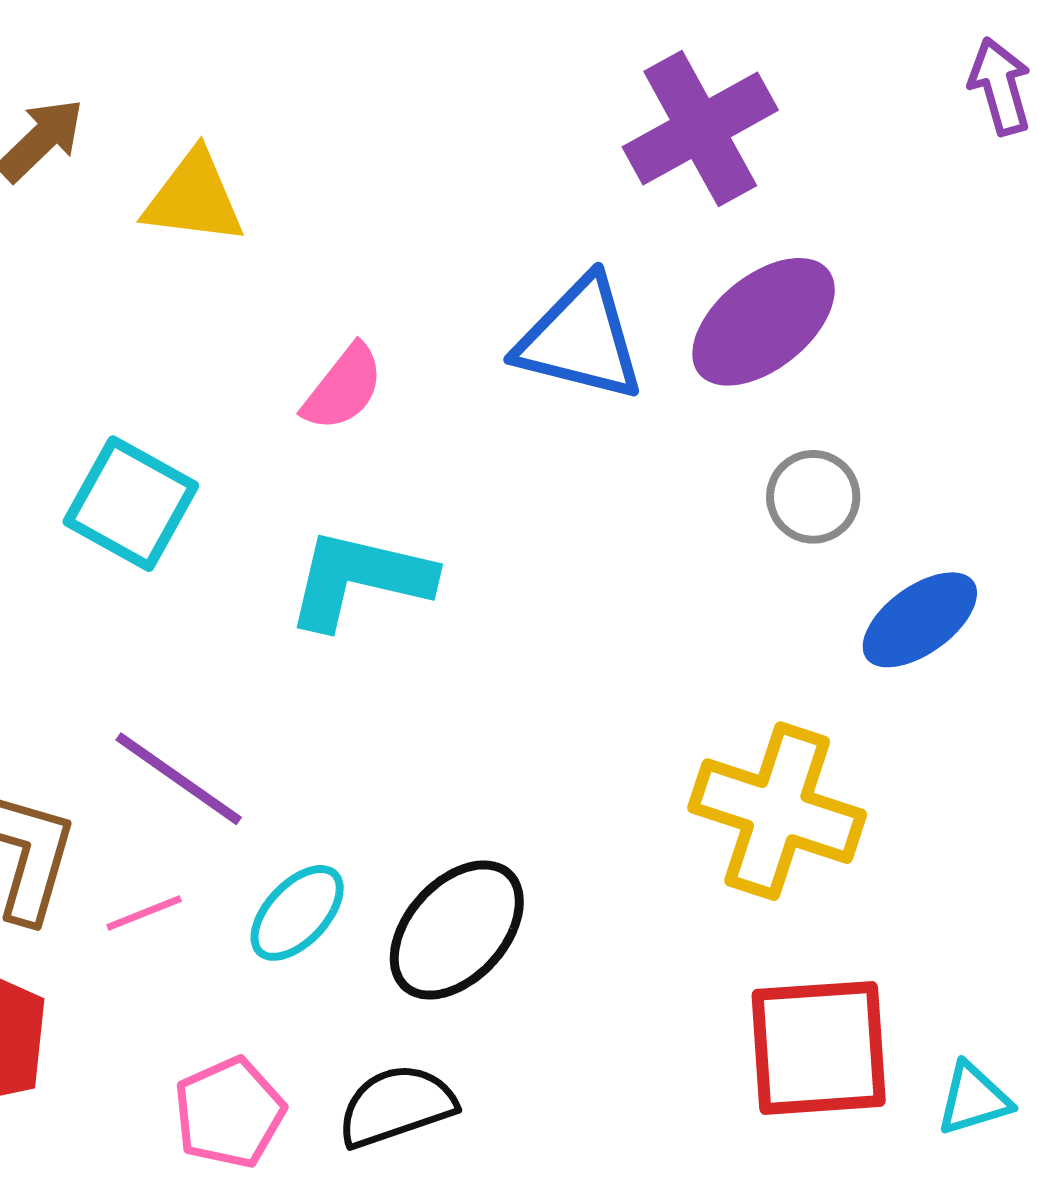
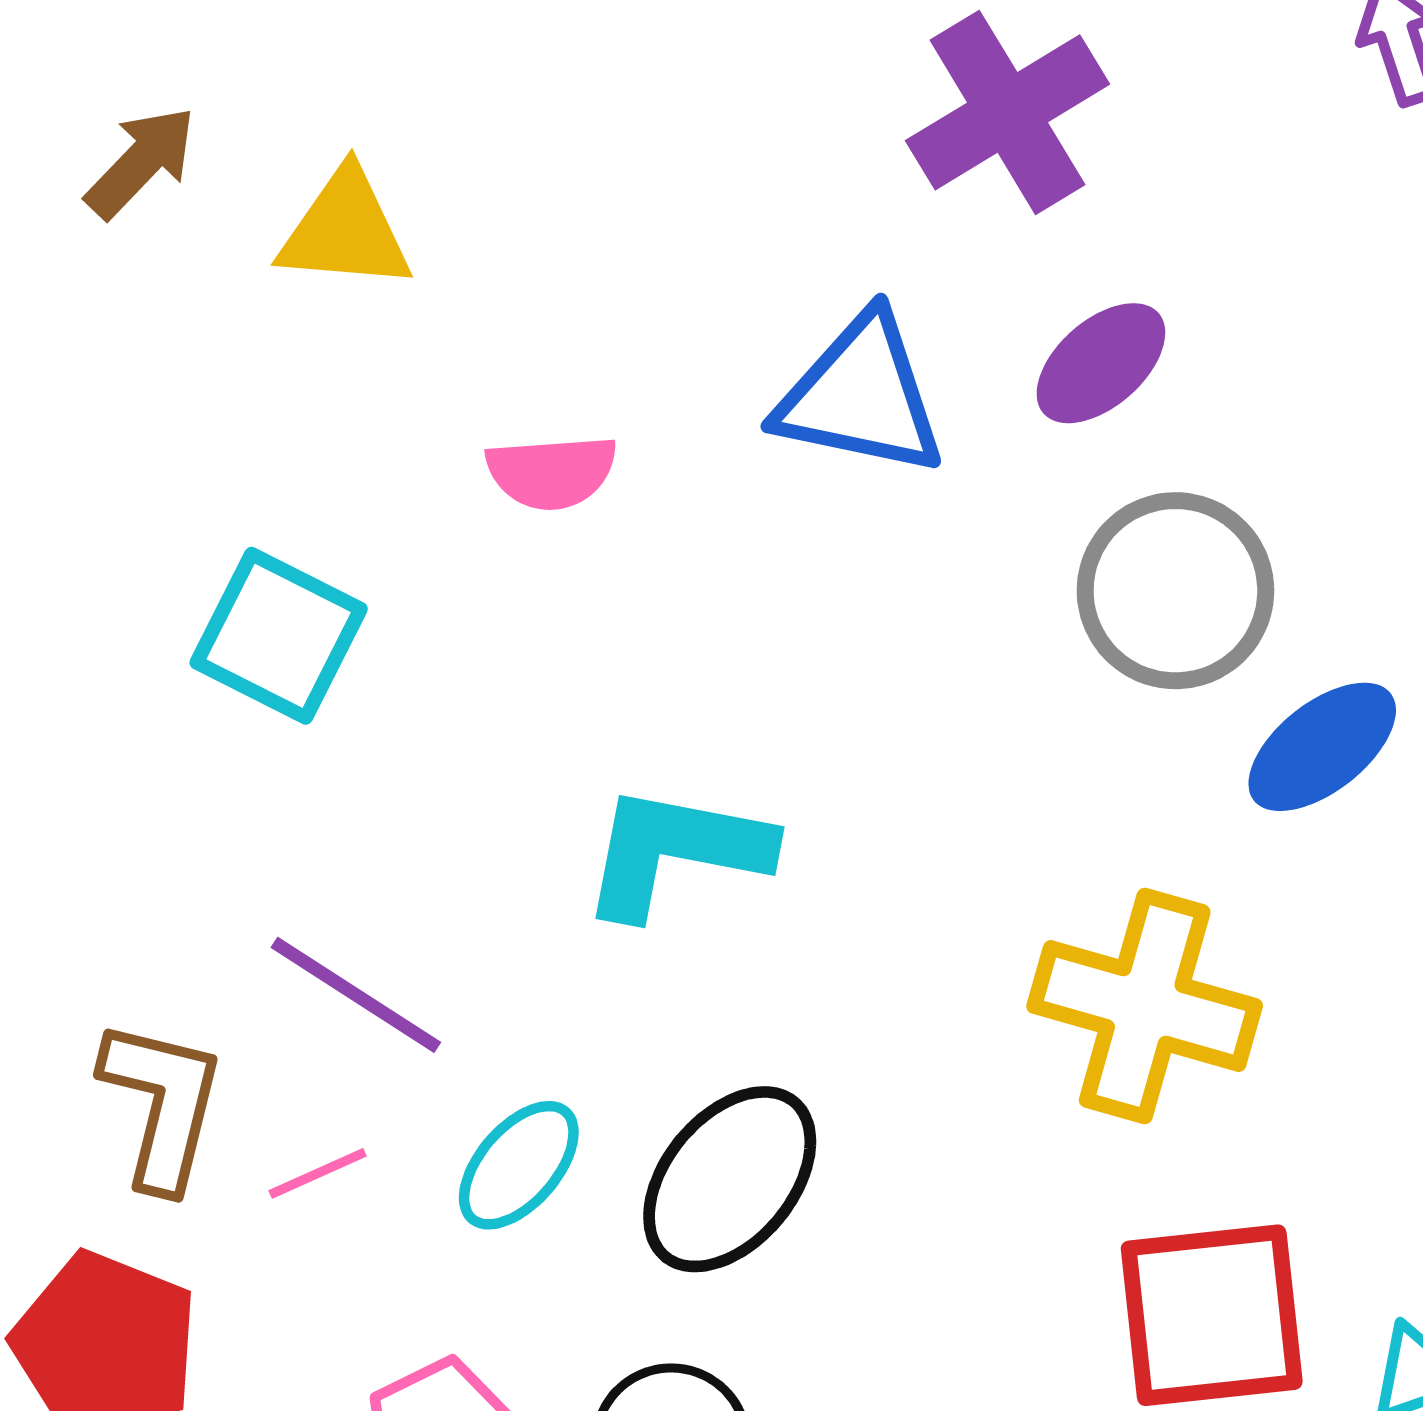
purple ellipse: (764, 322) -> (1101, 363), size x0.7
pink semicircle: (343, 388) -> (552, 472), turned 50
gray circle: (813, 497) -> (1175, 591), size x1.6
cyan L-shape: (360, 579) -> (675, 851), moved

